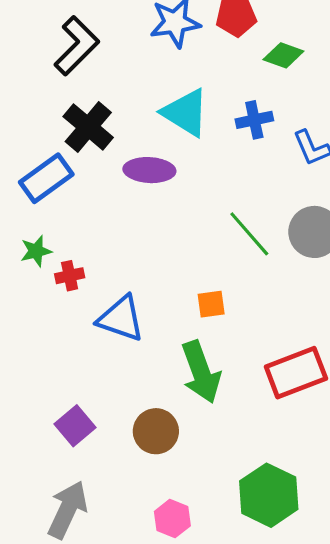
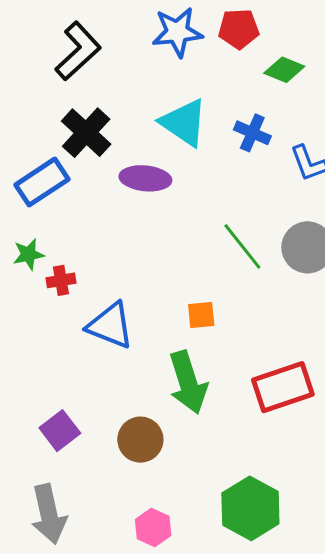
blue cross: (254, 120) -> (252, 133), turned 33
gray arrow: (67, 510) -> (49, 514), turned 140

